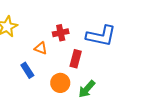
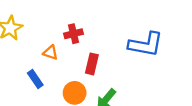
blue L-shape: (101, 36) -> (146, 44), moved

